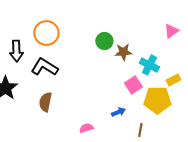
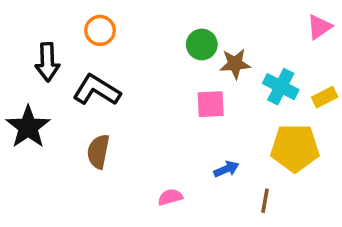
orange circle: (46, 33) -> (100, 30), size x0.7
yellow rectangle: (173, 80) -> (325, 97), moved
pink square: (133, 85) -> (211, 104), moved, turned 30

